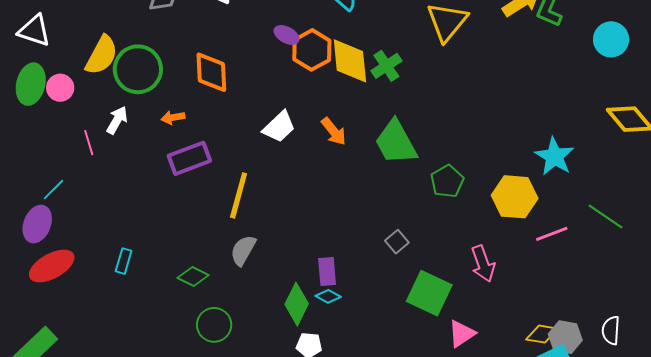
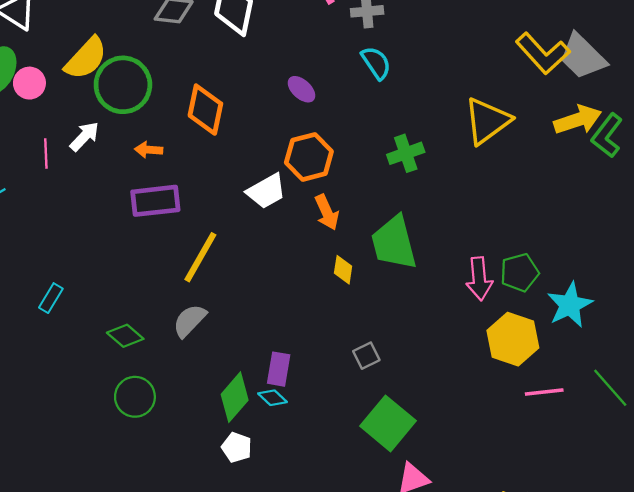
orange hexagon: (312, 50) -> (309, 157), moved
yellow diamond: (350, 61) -> (343, 270), moved, size x0.5
green pentagon: (447, 181) -> (520, 273), moved
pink arrow: (483, 264) -> (479, 279), moved

